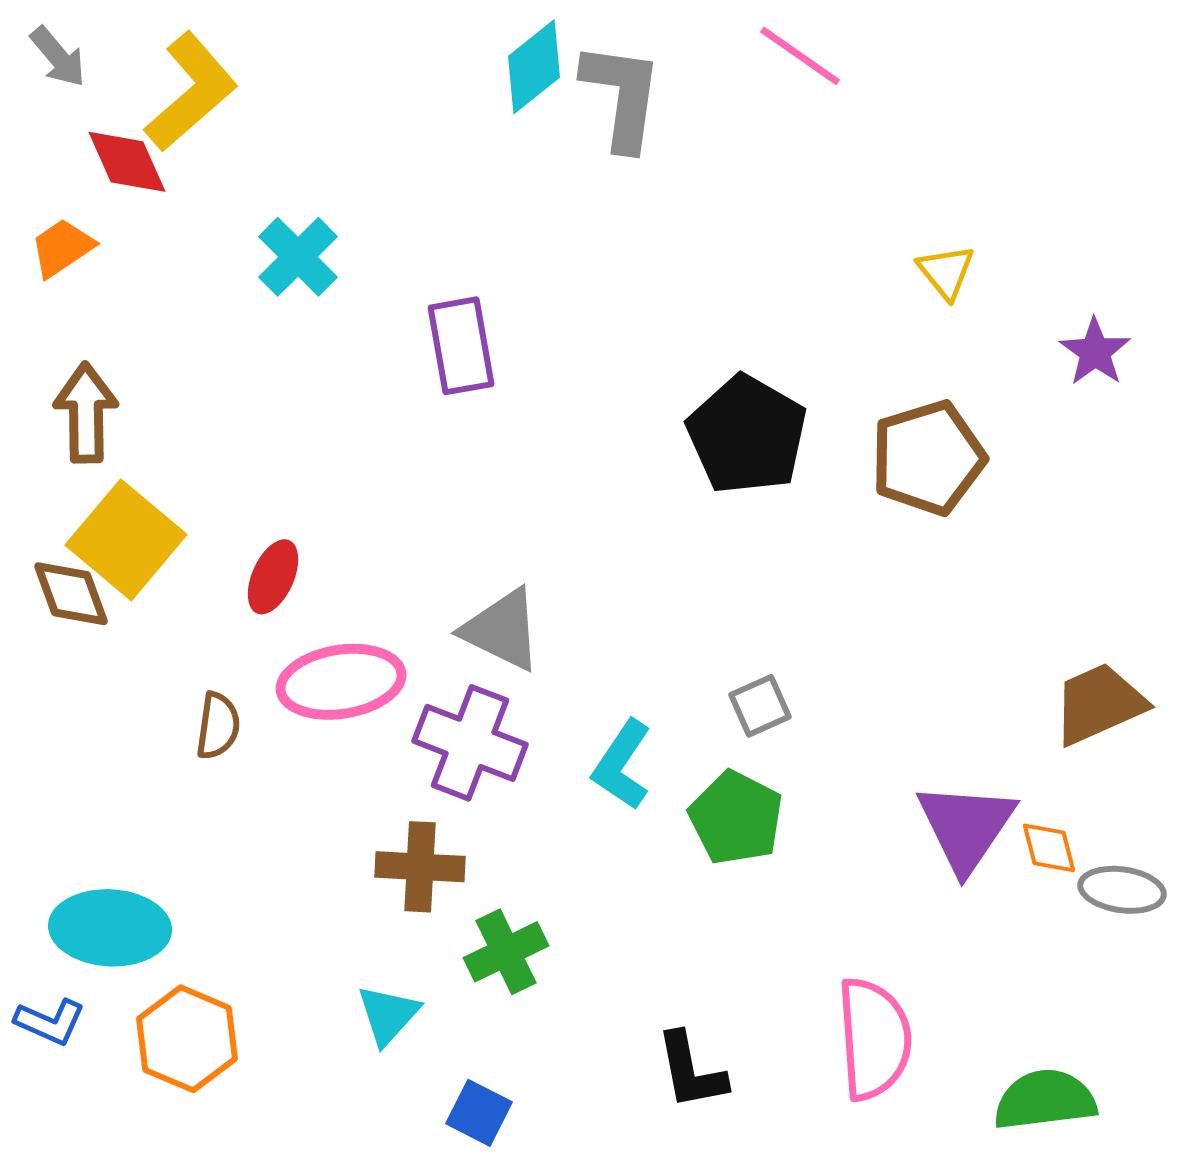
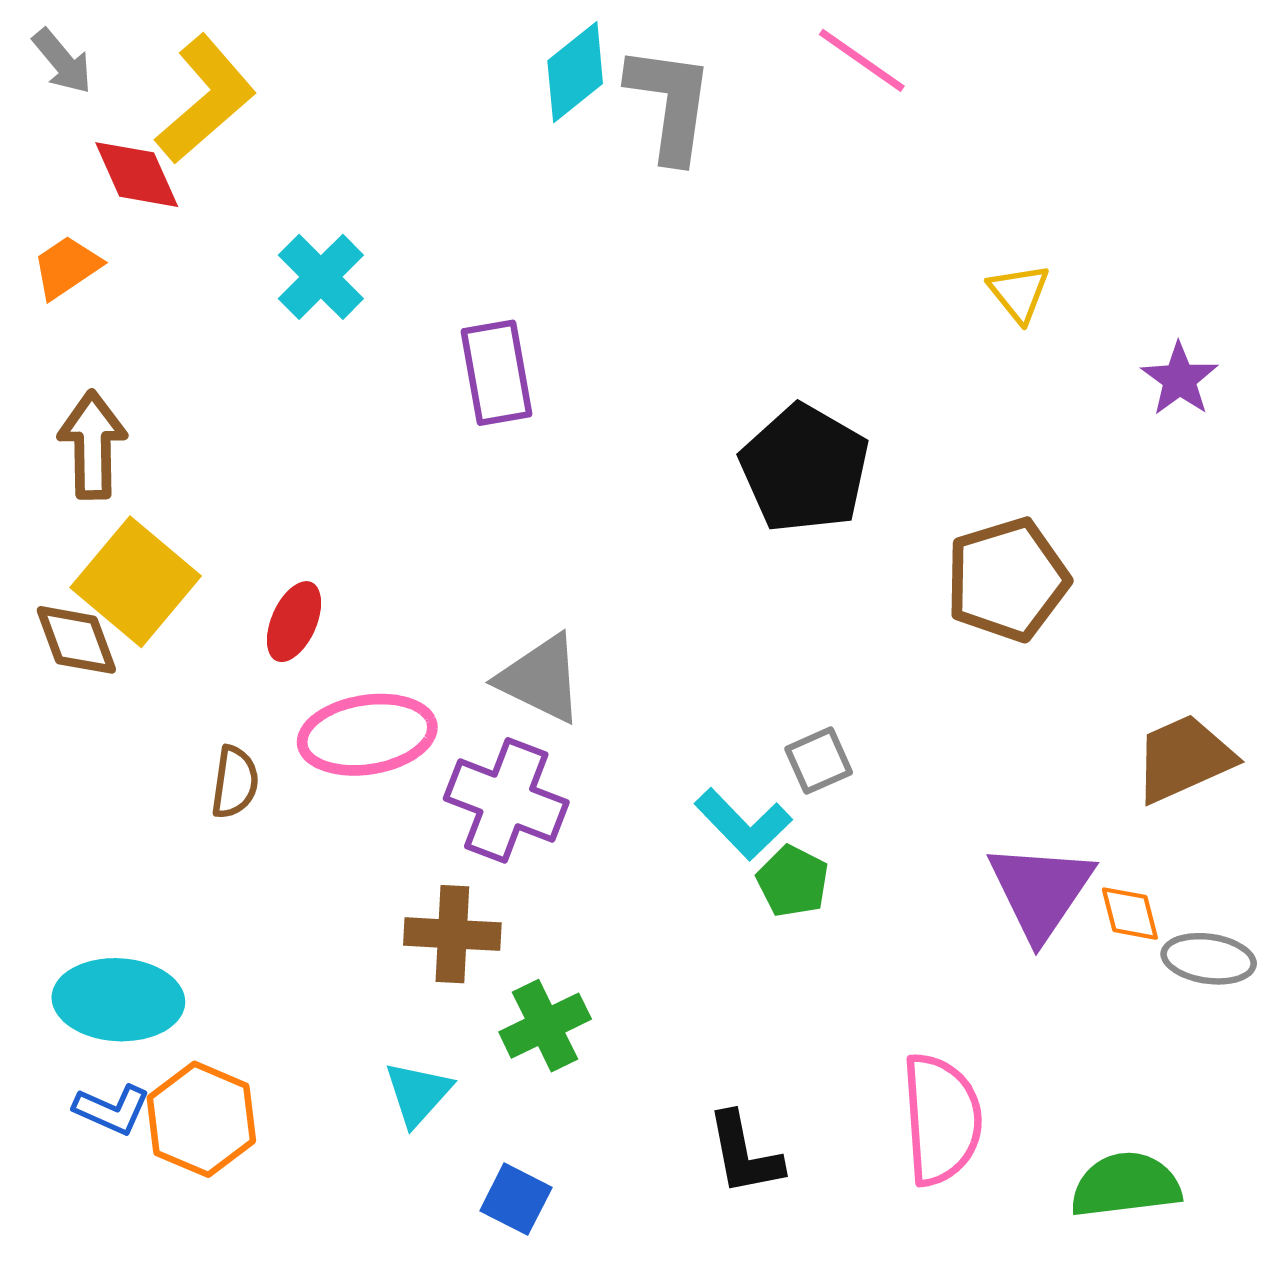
brown pentagon: (928, 458) -> (1007, 580), moved
cyan L-shape: (622, 765) -> (743, 824), moved, turned -78
green pentagon: (736, 818) -> (793, 881), size x0.7
blue L-shape: (50, 1022) -> (112, 1110), moved

